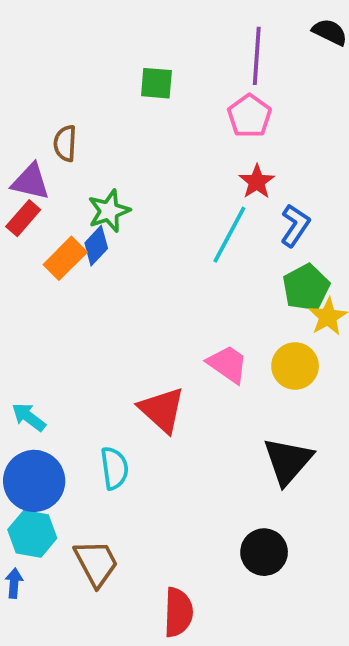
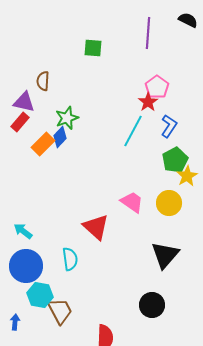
pink pentagon: (249, 116) -> (157, 87), moved
cyan hexagon: (32, 534) -> (40, 295), moved

